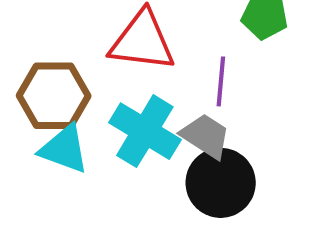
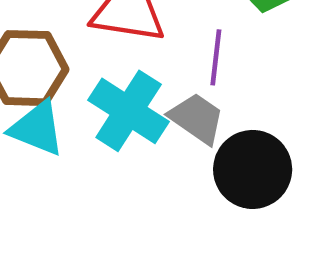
black circle: (221, 183) -> (253, 169), moved

